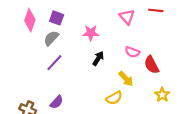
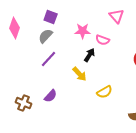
pink diamond: (30, 20) -> (15, 28), moved
pink semicircle: (132, 52) -> (103, 40), moved
yellow arrow: (126, 79) -> (80, 74), moved

